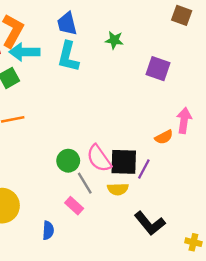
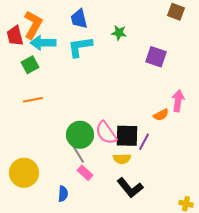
cyan L-shape: (68, 57) -> (80, 47), turned 68
green circle: (68, 161) -> (80, 135), size x1.4
gray line: (85, 183) -> (78, 154), moved
black L-shape: (150, 223) -> (130, 188), moved

